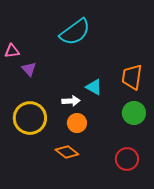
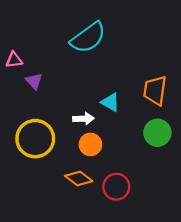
red circle: (127, 159) -> (116, 187), moved

